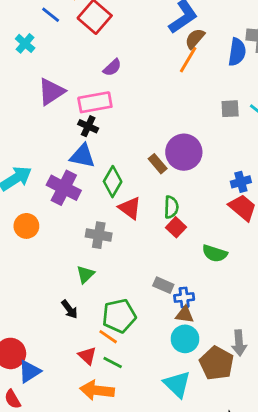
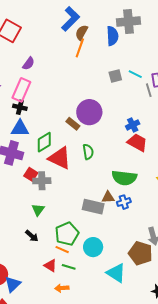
pink rectangle: (95, 102) -> (21, 90), turned -45
green diamond: (113, 182) -> (44, 142), turned 40
red triangle: (130, 208) -> (60, 158), size x1.4
red square: (176, 227) -> (31, 174), moved
green semicircle: (215, 253) -> (124, 178), size x1.4
gray rectangle: (163, 285) -> (93, 207), size x1.5
blue cross: (184, 298) -> (124, 202), moved
brown triangle: (185, 315) -> (108, 197), moved
cyan circle: (185, 339) -> (93, 247), moved
orange arrow: (97, 390) -> (62, 288), size x0.6

